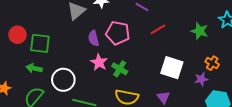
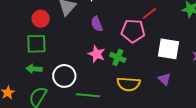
pink pentagon: (118, 33) -> (133, 31), moved
red circle: (17, 35) -> (41, 19), moved
purple semicircle: (94, 38) -> (97, 24), moved

